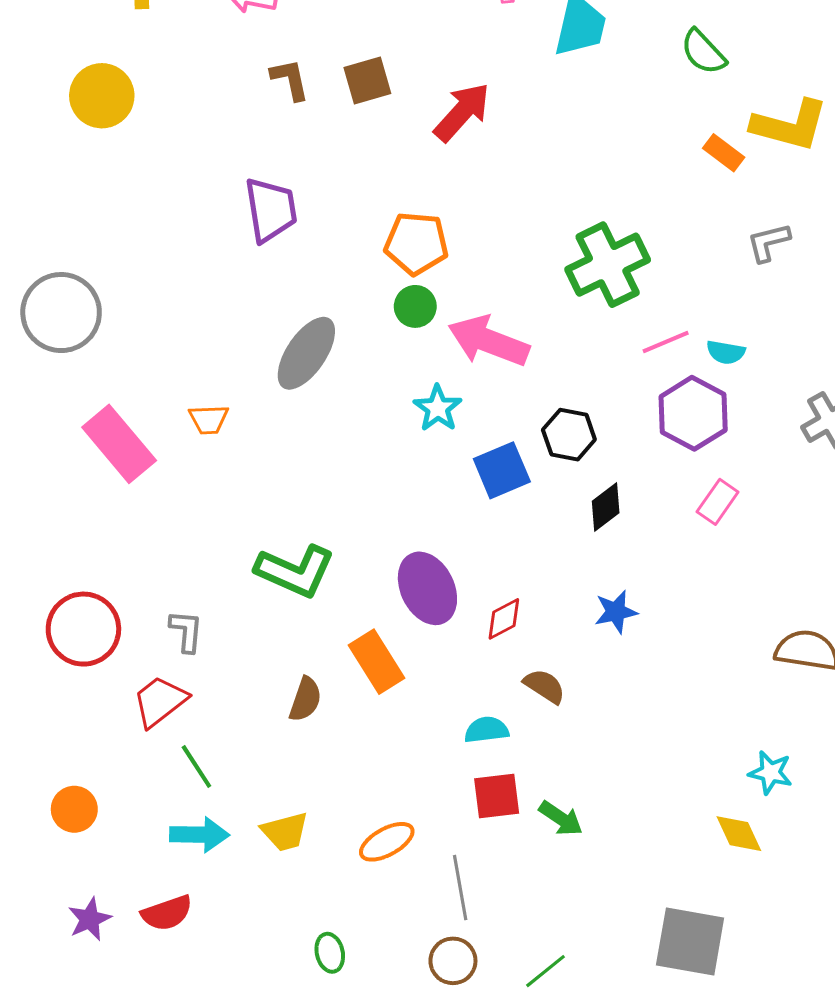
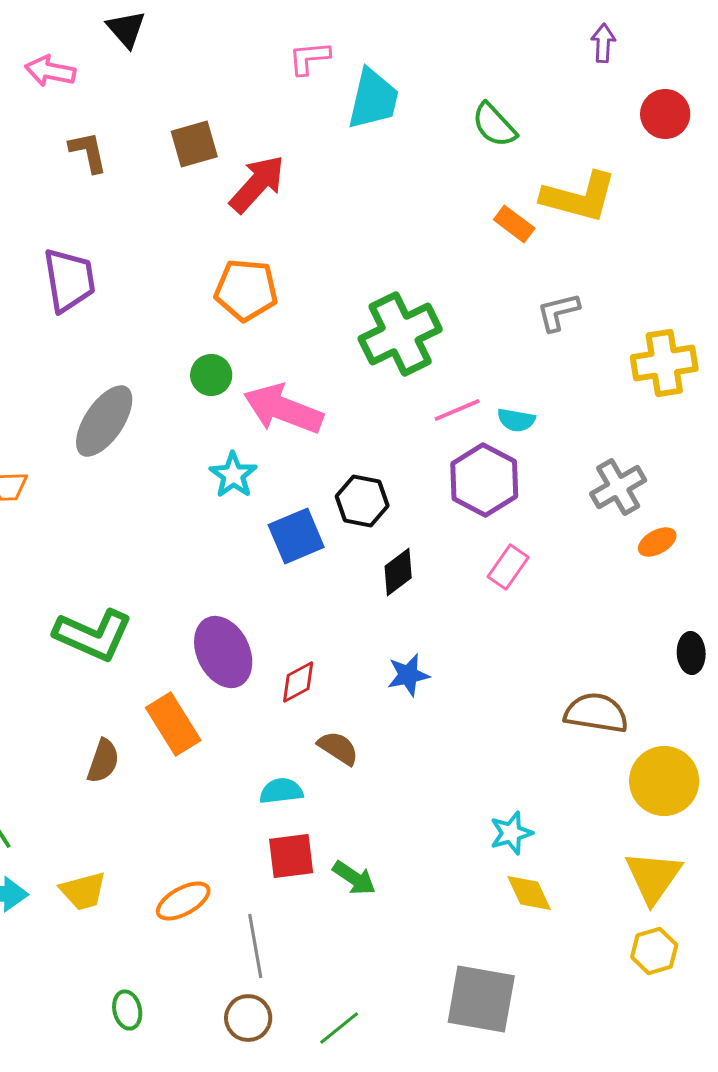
brown square: (367, 80) -> (194, 144), moved
orange pentagon: (416, 243) -> (246, 290), moved
cyan star: (770, 773) -> (511, 833), moved, turned -30

